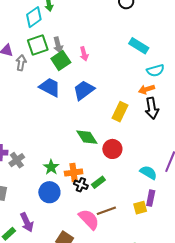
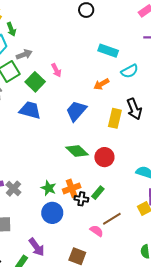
gray arrow: (58, 45) -> (24, 54), moved, turned -84
orange arrow: (147, 89) -> (101, 84), moved
blue trapezoid: (84, 90) -> (76, 111), moved
yellow rectangle: (120, 112) -> (115, 118), moved
pink semicircle: (89, 219) -> (97, 231), size x0.6

